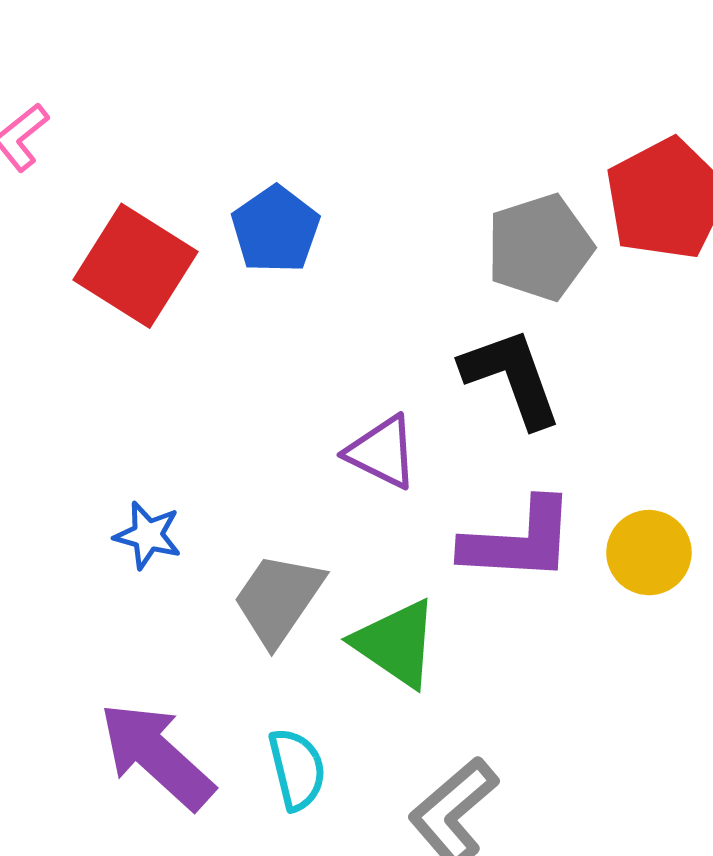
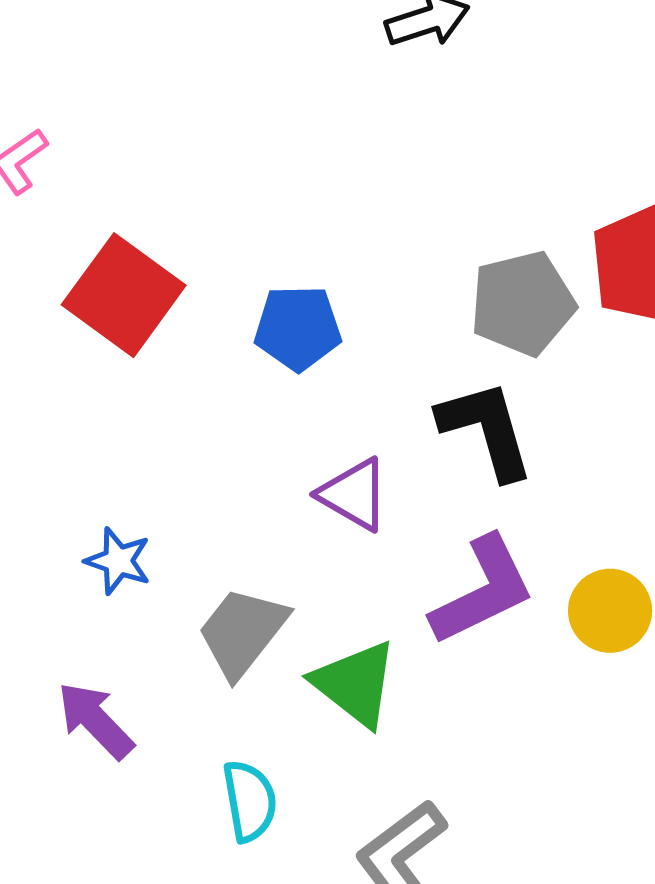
blue pentagon: (276, 229) -> (298, 328), moved, turned 30
purple L-shape: (519, 541) -> (483, 591), turned -33
purple arrow: (157, 756) -> (95, 720), moved, size x0.7

